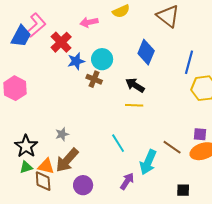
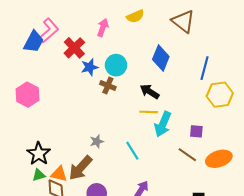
pink arrow: (89, 22) -> (103, 27), turned 120
gray star: (62, 134) -> (97, 141), moved
purple square: (200, 134) -> (196, 131), moved
cyan arrow: (148, 162) -> (163, 124), moved

